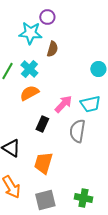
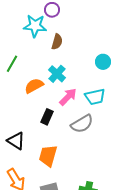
cyan cross: (29, 69) -> (57, 74), moved
gray semicircle: (77, 131) -> (82, 124), turned -130

